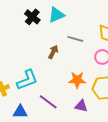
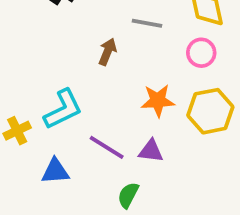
purple triangle: (81, 106) -> (151, 151), moved

